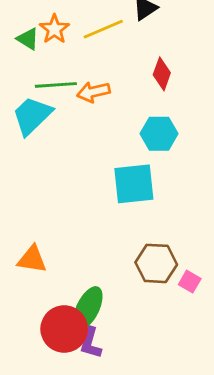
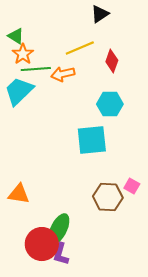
orange star: (54, 29) -> (23, 54), moved
yellow line: (103, 29) -> (80, 48), moved
pink square: (190, 282) -> (132, 186), moved

